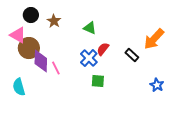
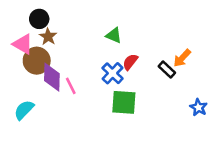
brown star: (54, 21) -> (48, 37), moved
orange arrow: (154, 39) -> (182, 58), moved, size x0.7
green square: (98, 81) -> (124, 102), size x1.5
cyan semicircle: (19, 87) -> (24, 110), turned 60

